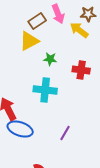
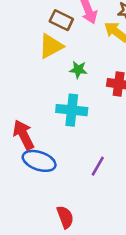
brown rectangle: (37, 21) -> (61, 20), turned 60

